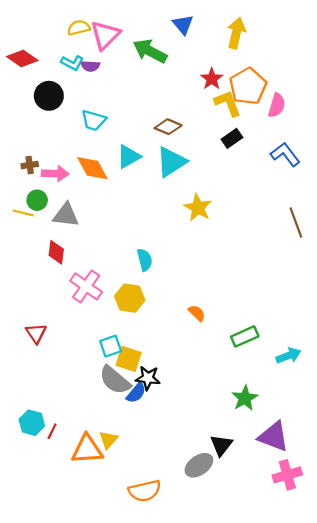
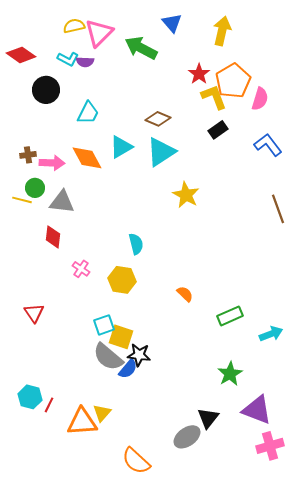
cyan trapezoid: (94, 120) -> (88, 113), turned -80
pink cross: (86, 286) -> (81, 269), size x0.6
orange semicircle: (145, 491) -> (136, 461), turned 56

